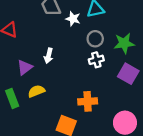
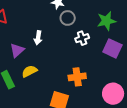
gray circle: (95, 39) -> (68, 18), moved

